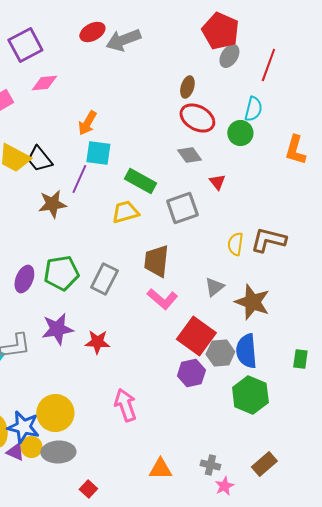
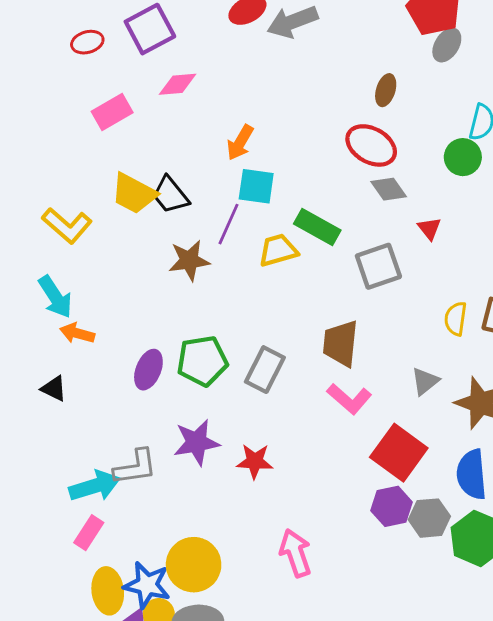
red ellipse: (197, 118) -> (371, 145), moved
yellow trapezoid: (125, 212) -> (278, 250), moved
gray hexagon: (220, 353) -> (429, 518), moved

